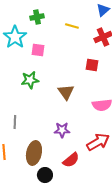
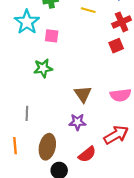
red square: (92, 65) -> (116, 46), moved, turned -32
brown triangle: (66, 92) -> (83, 94), moved

